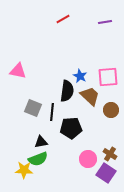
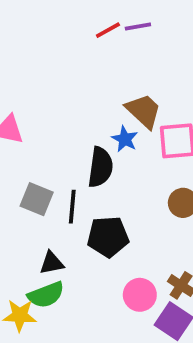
red line: (63, 19) -> (108, 30), moved
purple line: (105, 22) -> (138, 26), moved
brown trapezoid: (90, 96) -> (144, 111), moved

